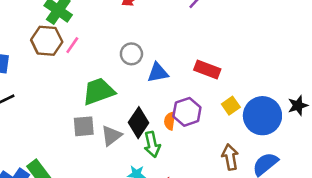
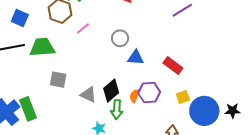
pink line: (72, 45) -> (83, 28), moved
green trapezoid: (99, 91) -> (42, 47), moved
gray square: (84, 126) -> (58, 80), moved
gray triangle: (111, 136) -> (88, 95), turned 48

